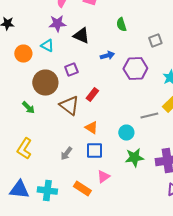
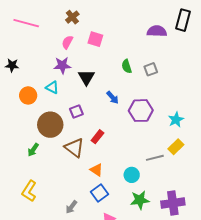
black triangle: (81, 36) -> (86, 77), turned 36
gray square: (155, 41) -> (151, 69), moved
blue arrow: (107, 56) -> (113, 97), turned 64
green arrow: (28, 108) -> (33, 150), turned 80
blue square: (94, 151) -> (100, 193), turned -36
gray arrow: (66, 154) -> (71, 207), moved

